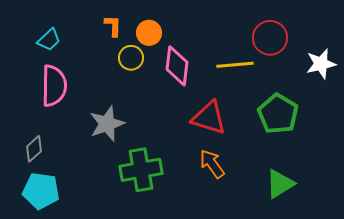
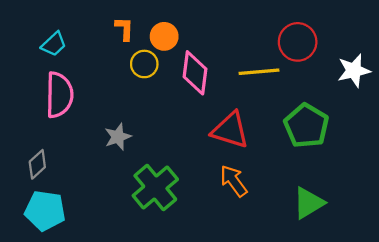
gray star: (107, 124) -> (118, 137), size x0.7
green cross: (141, 170) -> (155, 187), turned -30

